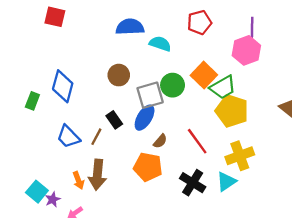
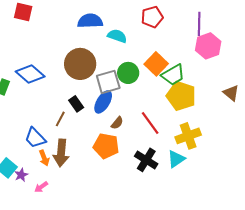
pink hexagon: (246, 50) -> (208, 46), moved
brown circle: (119, 75) -> (80, 64), size x1.6
blue diamond: (63, 86) -> (30, 74), turned -64
blue trapezoid: (68, 137) -> (35, 138), moved

